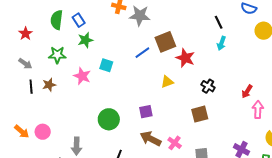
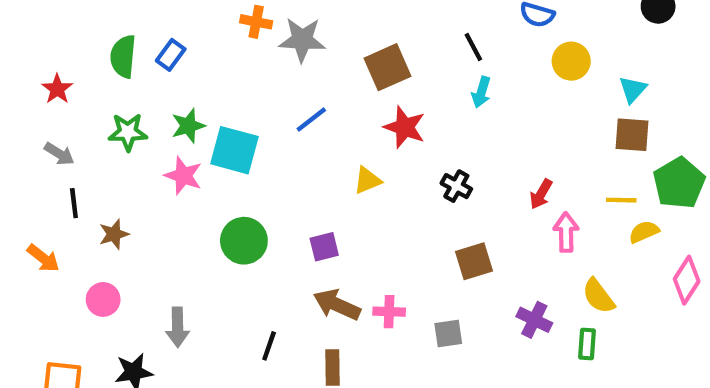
blue rectangle: (79, 20) -> (171, 55), turned 72
green star: (85, 40) -> (188, 126), moved
brown square: (165, 42) -> (387, 67), moved
cyan square: (106, 65) -> (234, 150), size x1.6
brown star: (49, 85) -> (114, 234), moved
brown square: (200, 114) -> (474, 261), moved
green circle: (109, 119) -> (244, 241), moved
orange arrow: (22, 132) -> (43, 258), moved
pink cross: (175, 143) -> (389, 312), turned -32

